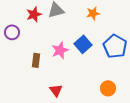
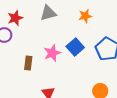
red star: (34, 14) -> (15, 18), moved

